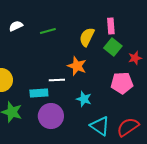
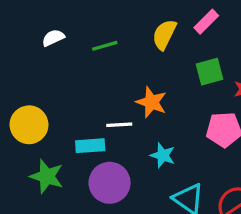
pink rectangle: (111, 26) -> (206, 22), moved, turned 49
yellow semicircle: (87, 37) -> (164, 35), moved
green square: (113, 47) -> (209, 72), turned 36

